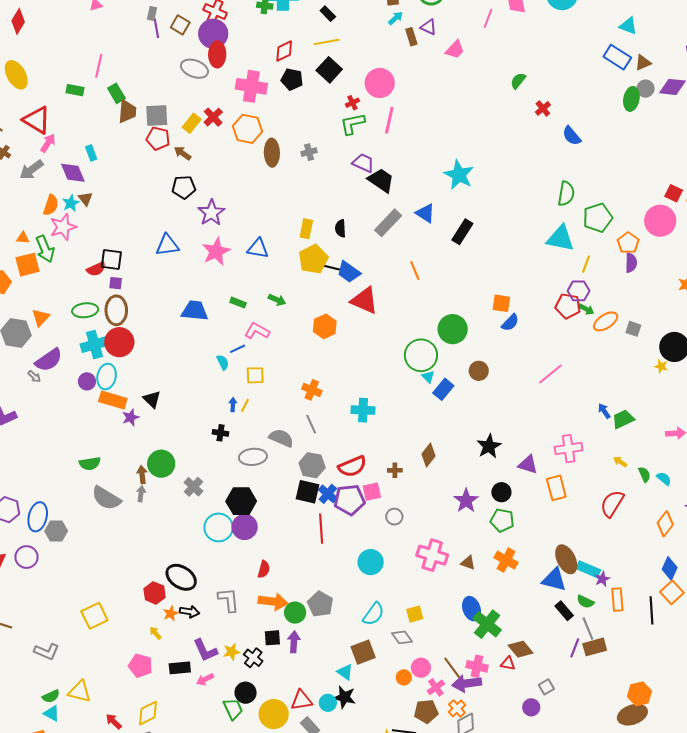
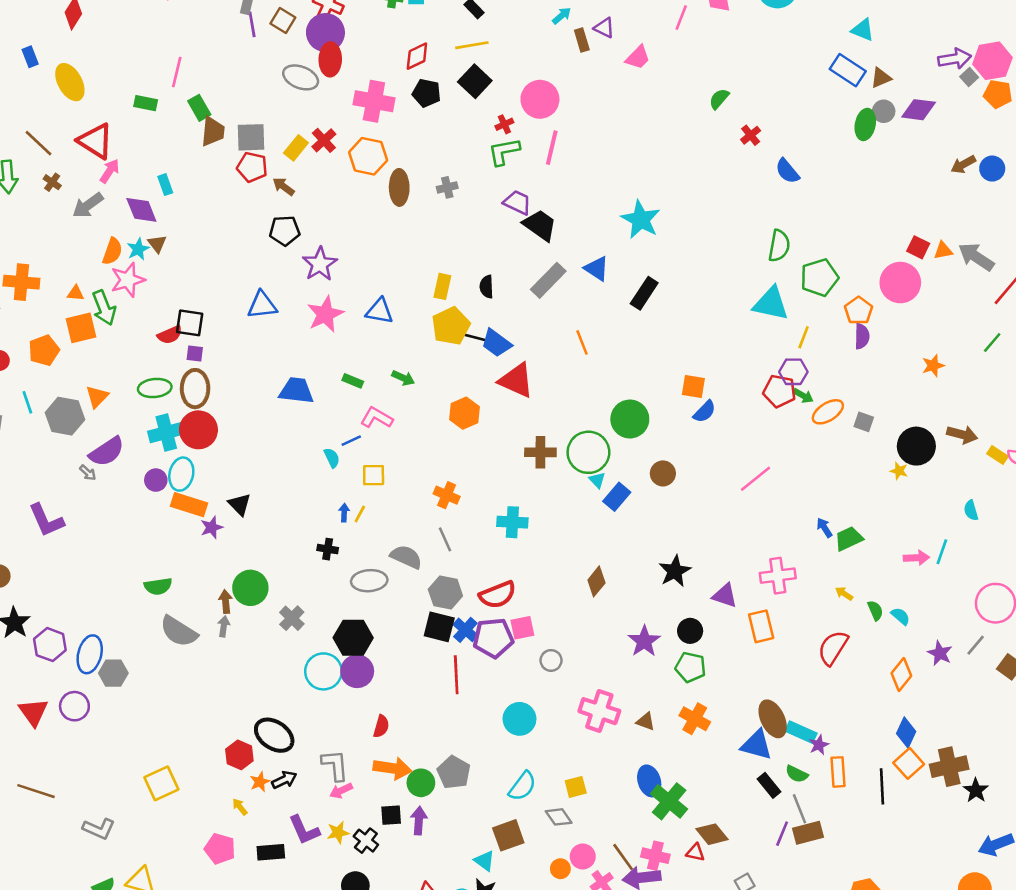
brown cross: (395, 470) -> (540, 452), moved, size x1.6
black arrow: (189, 612) -> (284, 780), turned -36
pink arrow: (205, 679) -> (341, 791), moved

